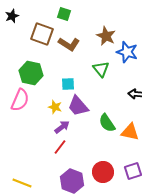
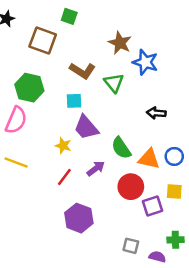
brown L-shape: (69, 44) -> (82, 71), moved
yellow star: (55, 107) -> (63, 146), moved
purple arrow: (62, 127) -> (96, 169), moved
red circle: (103, 172) -> (131, 187), moved
yellow line: (22, 183) -> (16, 163), moved

